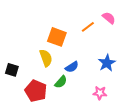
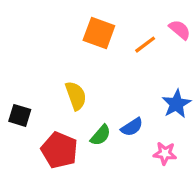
orange square: (57, 37) -> (99, 33), moved
blue semicircle: (72, 67) -> (132, 127), moved

